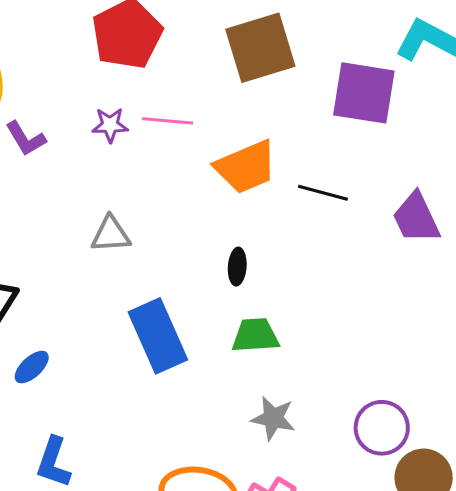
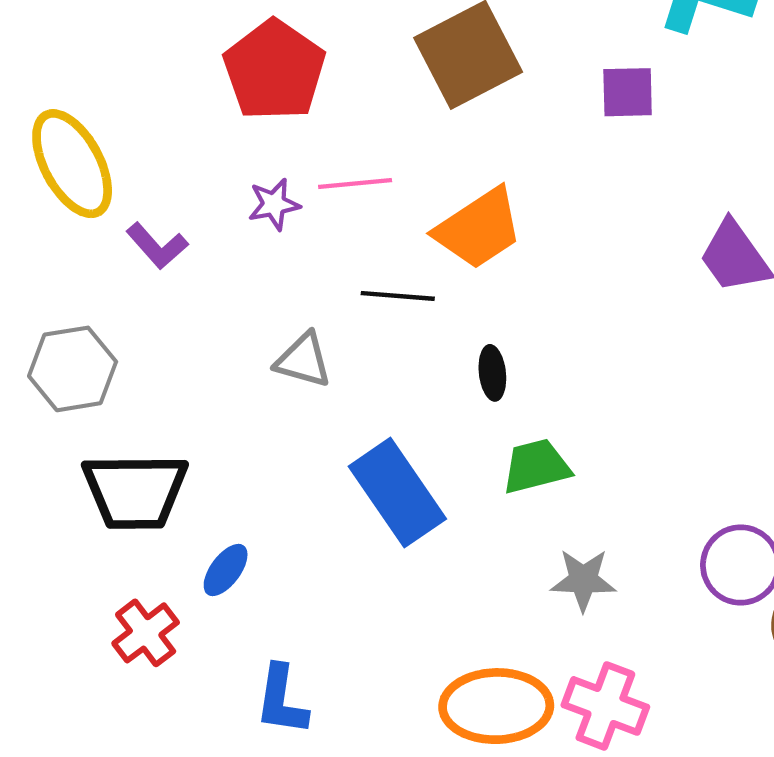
purple square: (364, 93) -> (628, 92), size x0.6
black line: (323, 193) -> (398, 296), moved
gray triangle: (111, 234) -> (303, 360), turned 30

